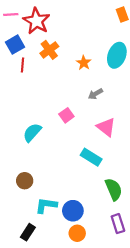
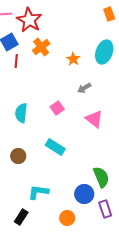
cyan semicircle: (32, 132) -> (21, 113), moved, turned -36
cyan rectangle: (91, 157) -> (55, 147), moved
brown circle: (25, 181) -> (18, 156), moved
blue circle: (73, 211) -> (84, 194), moved

